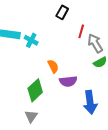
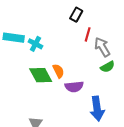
black rectangle: (62, 12) -> (76, 15), moved
green diamond: (35, 90) -> (41, 75), moved, turned -75

